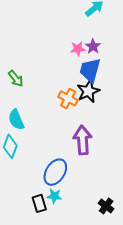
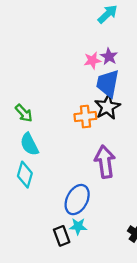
green arrow: (16, 79) -> (24, 113), moved
orange cross: (68, 98) -> (85, 117), turned -30

